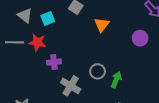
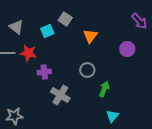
cyan square: (48, 18) -> (47, 31), moved
gray circle: (98, 71) -> (87, 70), moved

